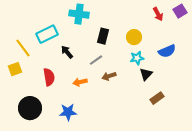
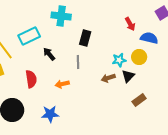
red arrow: (158, 14) -> (130, 24), moved
yellow circle: (134, 37) -> (139, 57), moved
blue semicircle: (167, 51) -> (149, 38), moved, turned -144
gray line: (96, 60) -> (78, 62), turned -56
brown arrow: (109, 76) -> (108, 78), moved

